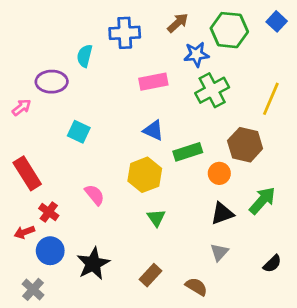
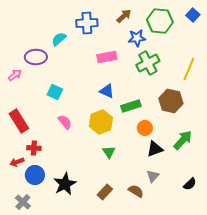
cyan semicircle: (85, 56) -> (59, 39), turned 35
orange circle: (219, 173) -> (145, 128), moved
pink semicircle: (95, 195) -> (65, 122), moved
red cross: (49, 212) -> (34, 148), turned -32
brown semicircle: (196, 287) -> (136, 191), moved

